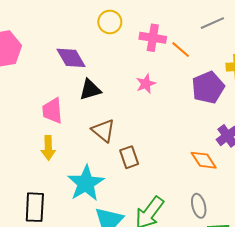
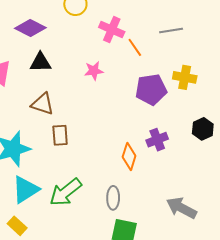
purple diamond: (71, 58) -> (30, 28), turned -48
brown triangle: (103, 131) -> (43, 104), turned -35
orange diamond: (204, 160) -> (129, 156), turned 36

